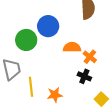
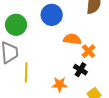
green circle: (26, 40) -> (16, 25), moved
orange star: (55, 95) -> (60, 84), moved

